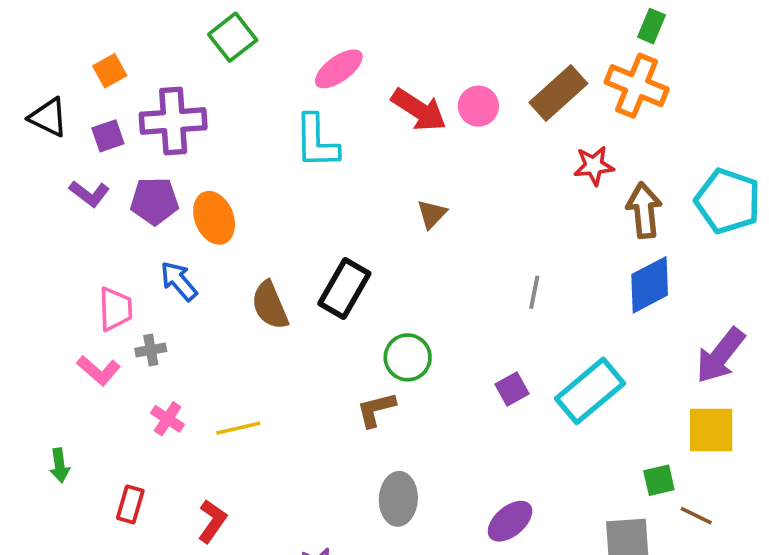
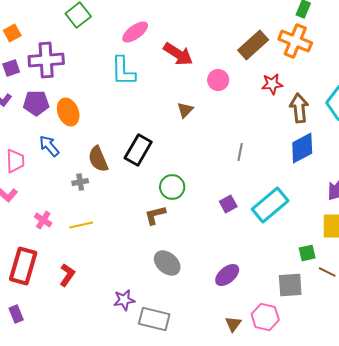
pink circle: (478, 106) -> (218, 80), moved
gray cross: (151, 350) -> (80, 182), moved
gray ellipse: (398, 499) -> (167, 263), turned -52
red rectangle: (130, 504) -> (23, 266), size x1.8

